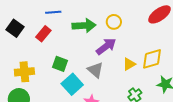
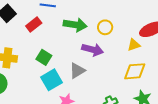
purple arrow: (106, 46) -> (93, 50), turned 40
yellow triangle: (129, 64) -> (134, 45), moved
gray triangle: (95, 70) -> (77, 71), turned 36

